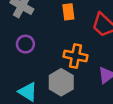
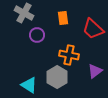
purple circle: (25, 44) -> (37, 35), moved

